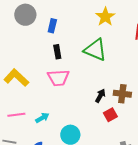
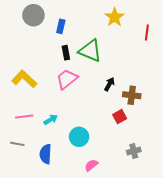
green triangle: (95, 50) -> (90, 51), moved
pink trapezoid: (58, 78) -> (67, 79), turned 145
black arrow: (100, 96) -> (109, 84), moved

